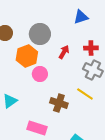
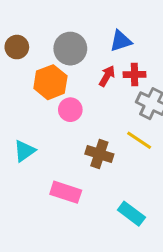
blue triangle: (81, 17) -> (121, 41), moved
red cross: (91, 48) -> (134, 75), moved

